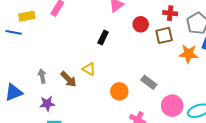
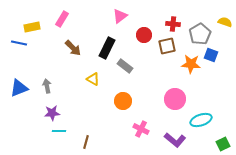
black rectangle: (103, 38) -> (107, 48), size x1.5
brown arrow: (69, 79) -> (73, 48), moved
gray rectangle: (149, 82) -> (125, 66), moved
blue triangle: (14, 92) -> (19, 88), moved
pink circle: (172, 106) -> (175, 99), moved

